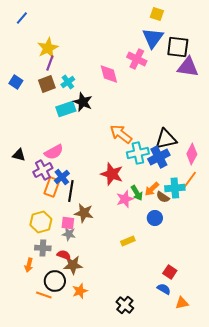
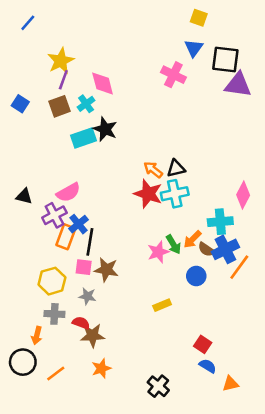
blue triangle: (153, 38) -> (194, 48), size x0.7
pink diamond: (109, 74) -> (103, 84), moved
orange arrow: (121, 134) -> (153, 170), size x0.7
black triangle: (166, 139) -> (176, 168), moved, size x0.7
blue cross: (159, 157) -> (225, 249), moved
red star: (112, 174) -> (148, 194), moved
orange line: (189, 181) -> (239, 267), moved
cyan cross: (175, 188) -> (220, 222), moved
pink square: (68, 223) -> (84, 267), moved
red square: (170, 272) -> (203, 344), moved
black circle: (55, 281) -> (23, 362), moved
orange line: (44, 295) -> (56, 373), turned -56

